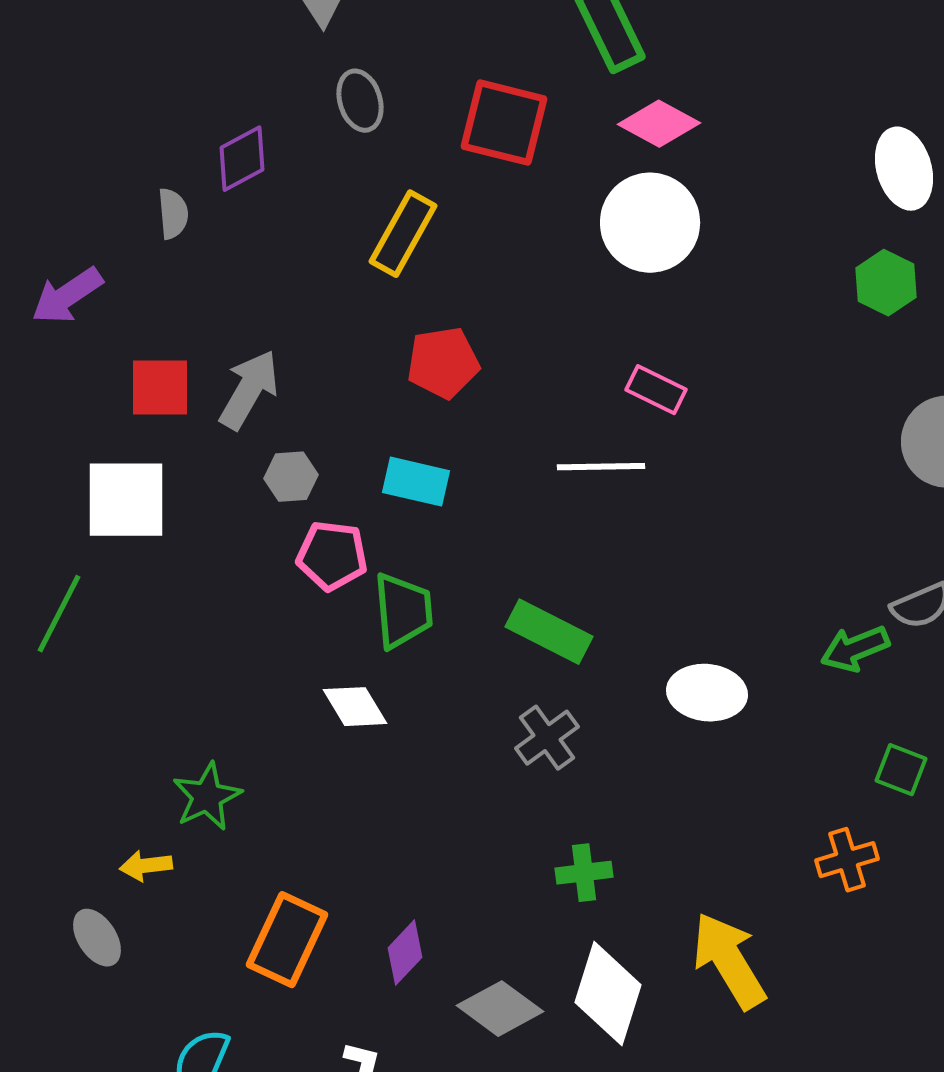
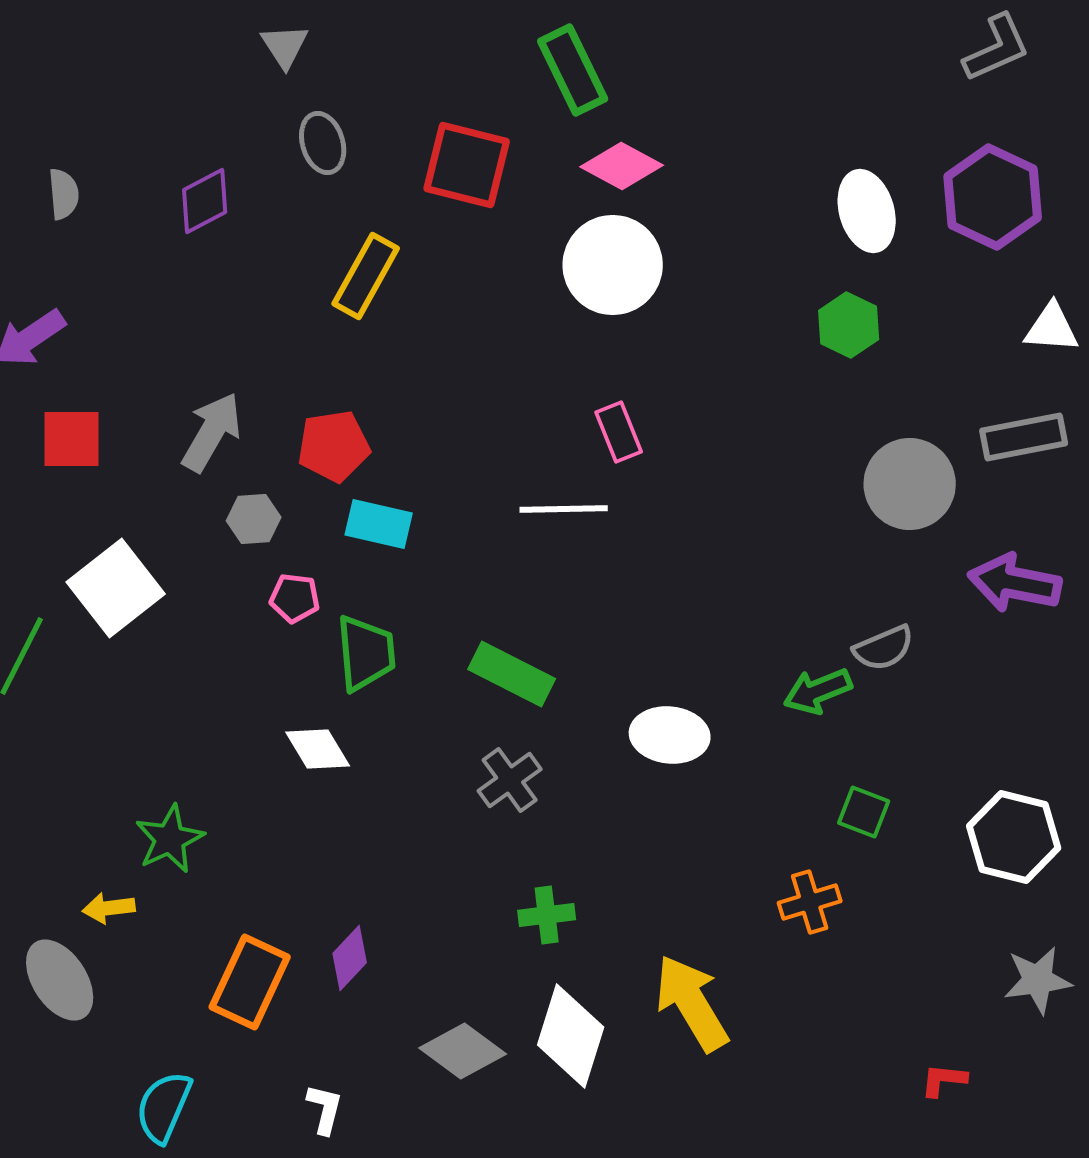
gray semicircle: (173, 214) -> (64, 194), moved
red pentagon: (443, 363) -> (334, 446), moved
red square: (160, 388) -> (72, 439), moved
pink rectangle: (656, 390) -> (619, 432), turned 42
white square: (126, 500) -> (116, 588), moved, turned -38
pink pentagon: (332, 556) -> (295, 598), size x0.7
gray ellipse: (97, 938) -> (60, 980), size x1.4
purple diamond: (405, 953) -> (350, 958), moved

